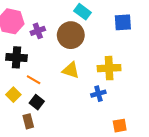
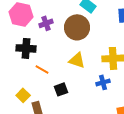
yellow square: (13, 95) -> (23, 95), moved
black square: (37, 102) -> (61, 89), moved, turned 32

